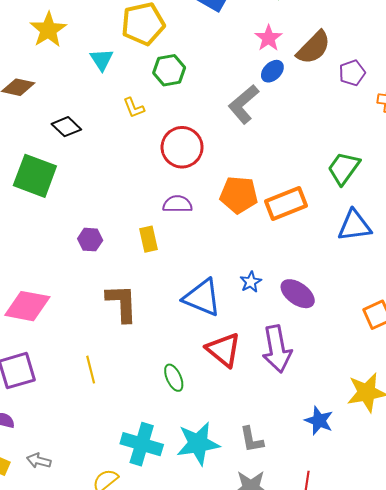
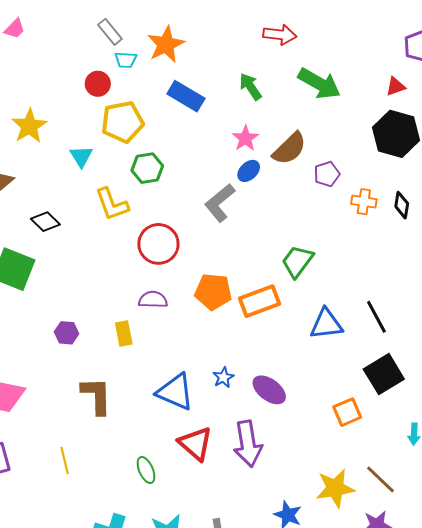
yellow L-shape: (134, 108) -> (112, 204), size x1.6
green trapezoid: (344, 168) -> (297, 261), moved

